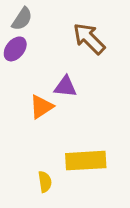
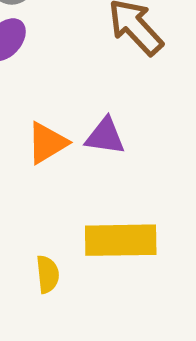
purple triangle: (65, 87) -> (105, 136), moved

